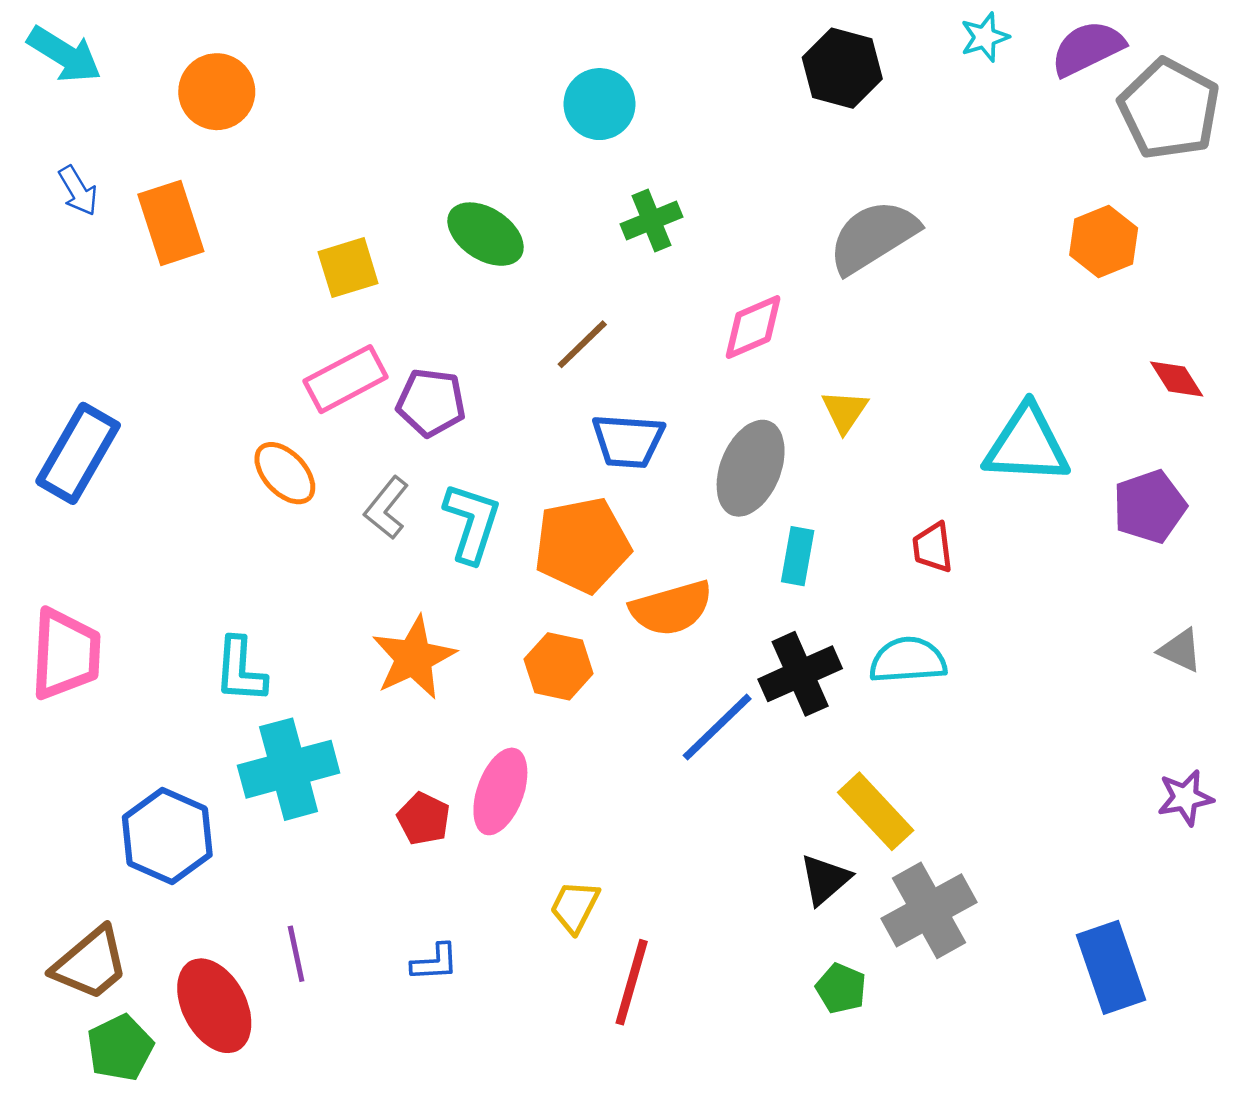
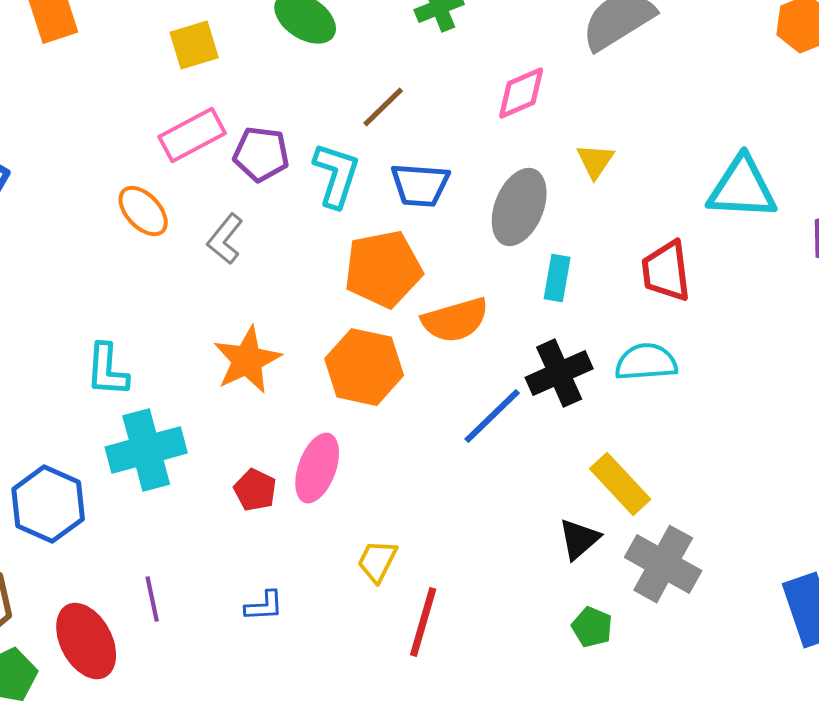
cyan L-shape: (472, 523) -> (336, 175), moved
red trapezoid: (933, 547) -> (666, 271), size x1.5
orange hexagon: (559, 666) -> (364, 367), size x1.4
gray cross: (929, 910) -> (663, 564), turned -32

